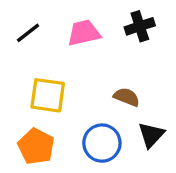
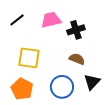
black cross: (140, 26) -> (76, 30), moved

